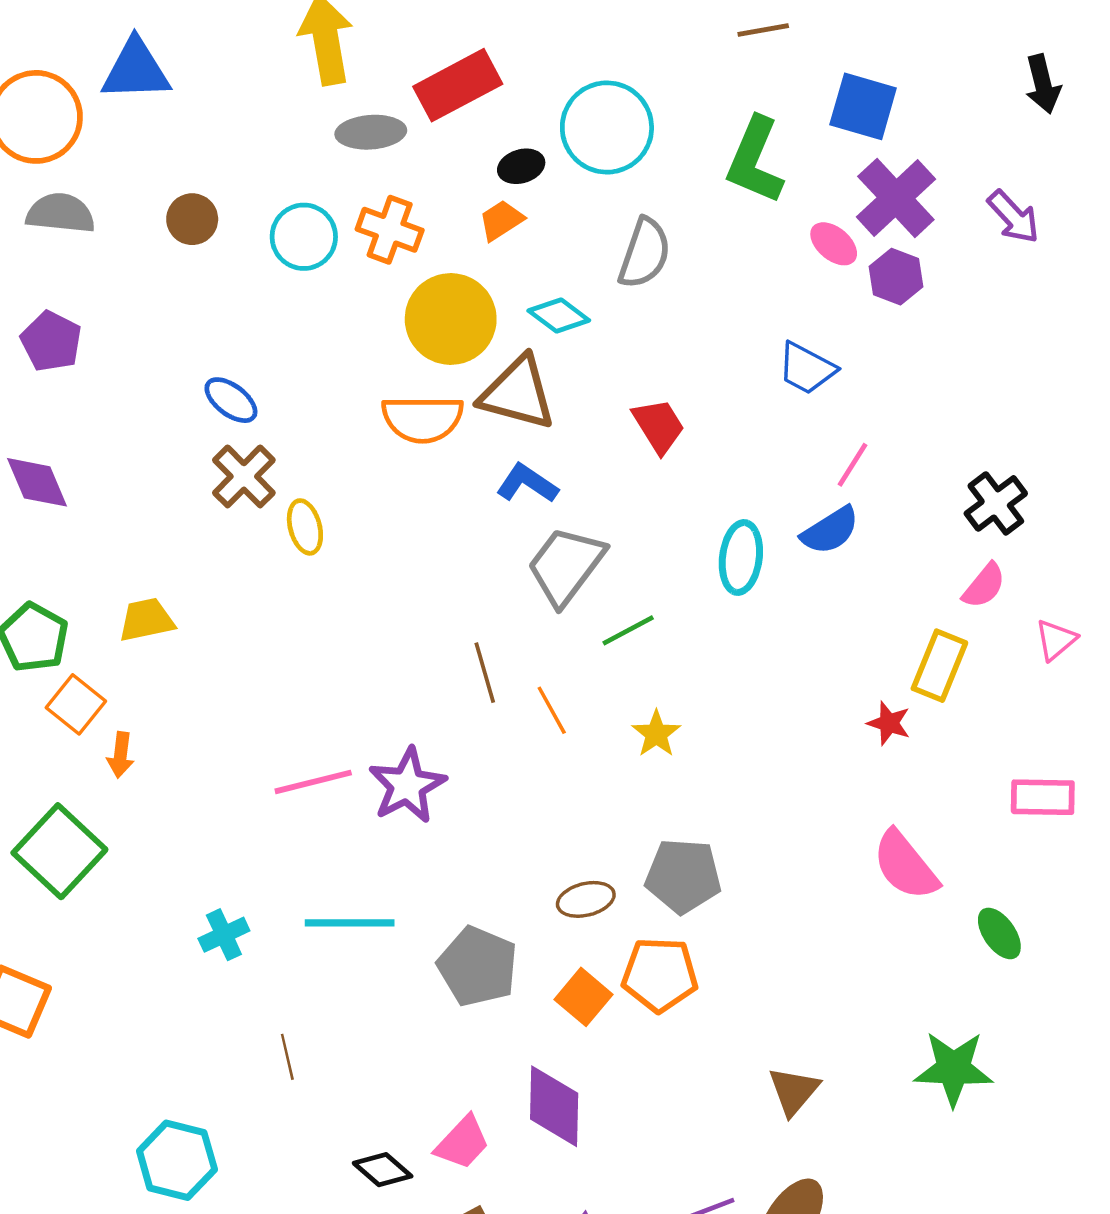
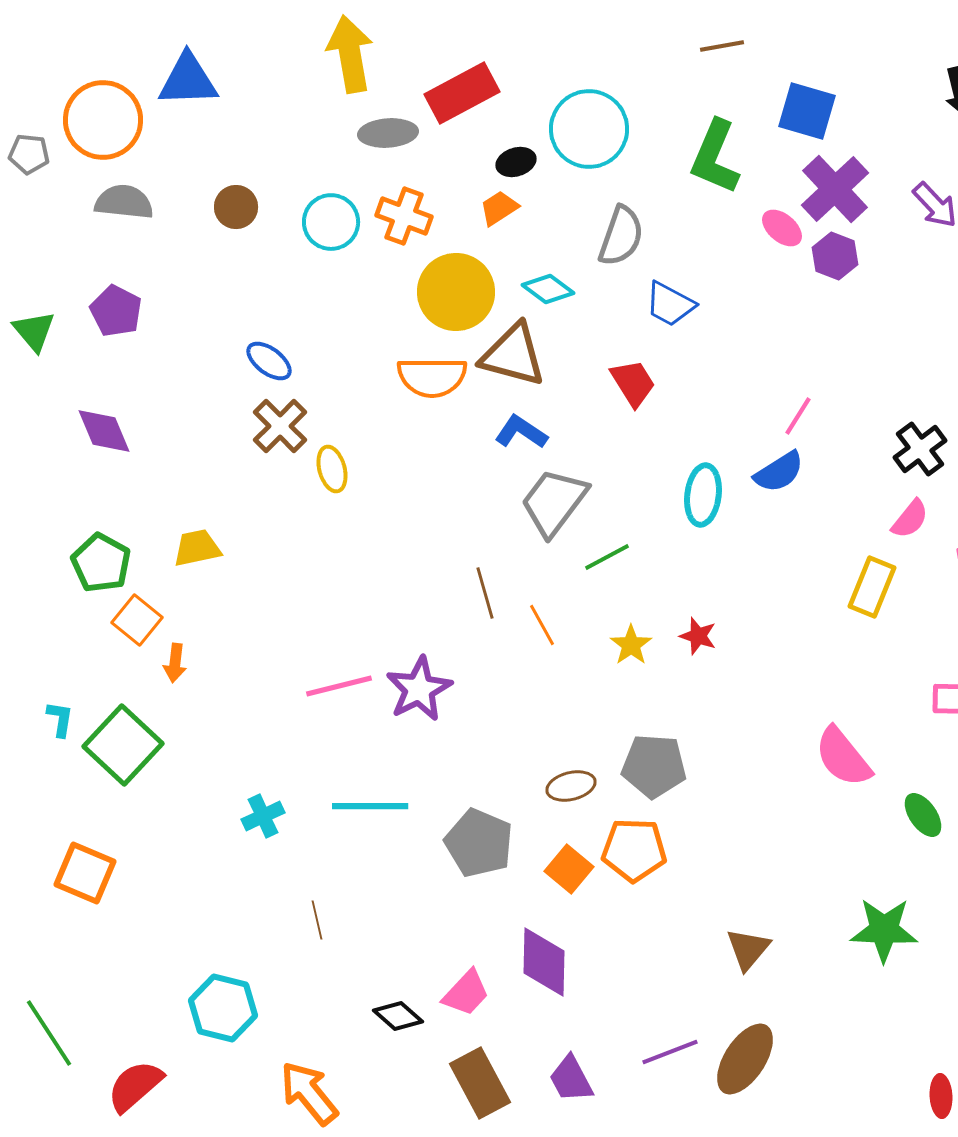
blue trapezoid: (807, 368) -> (670, 304), moved
red star: (889, 723) -> (698, 636), moved

